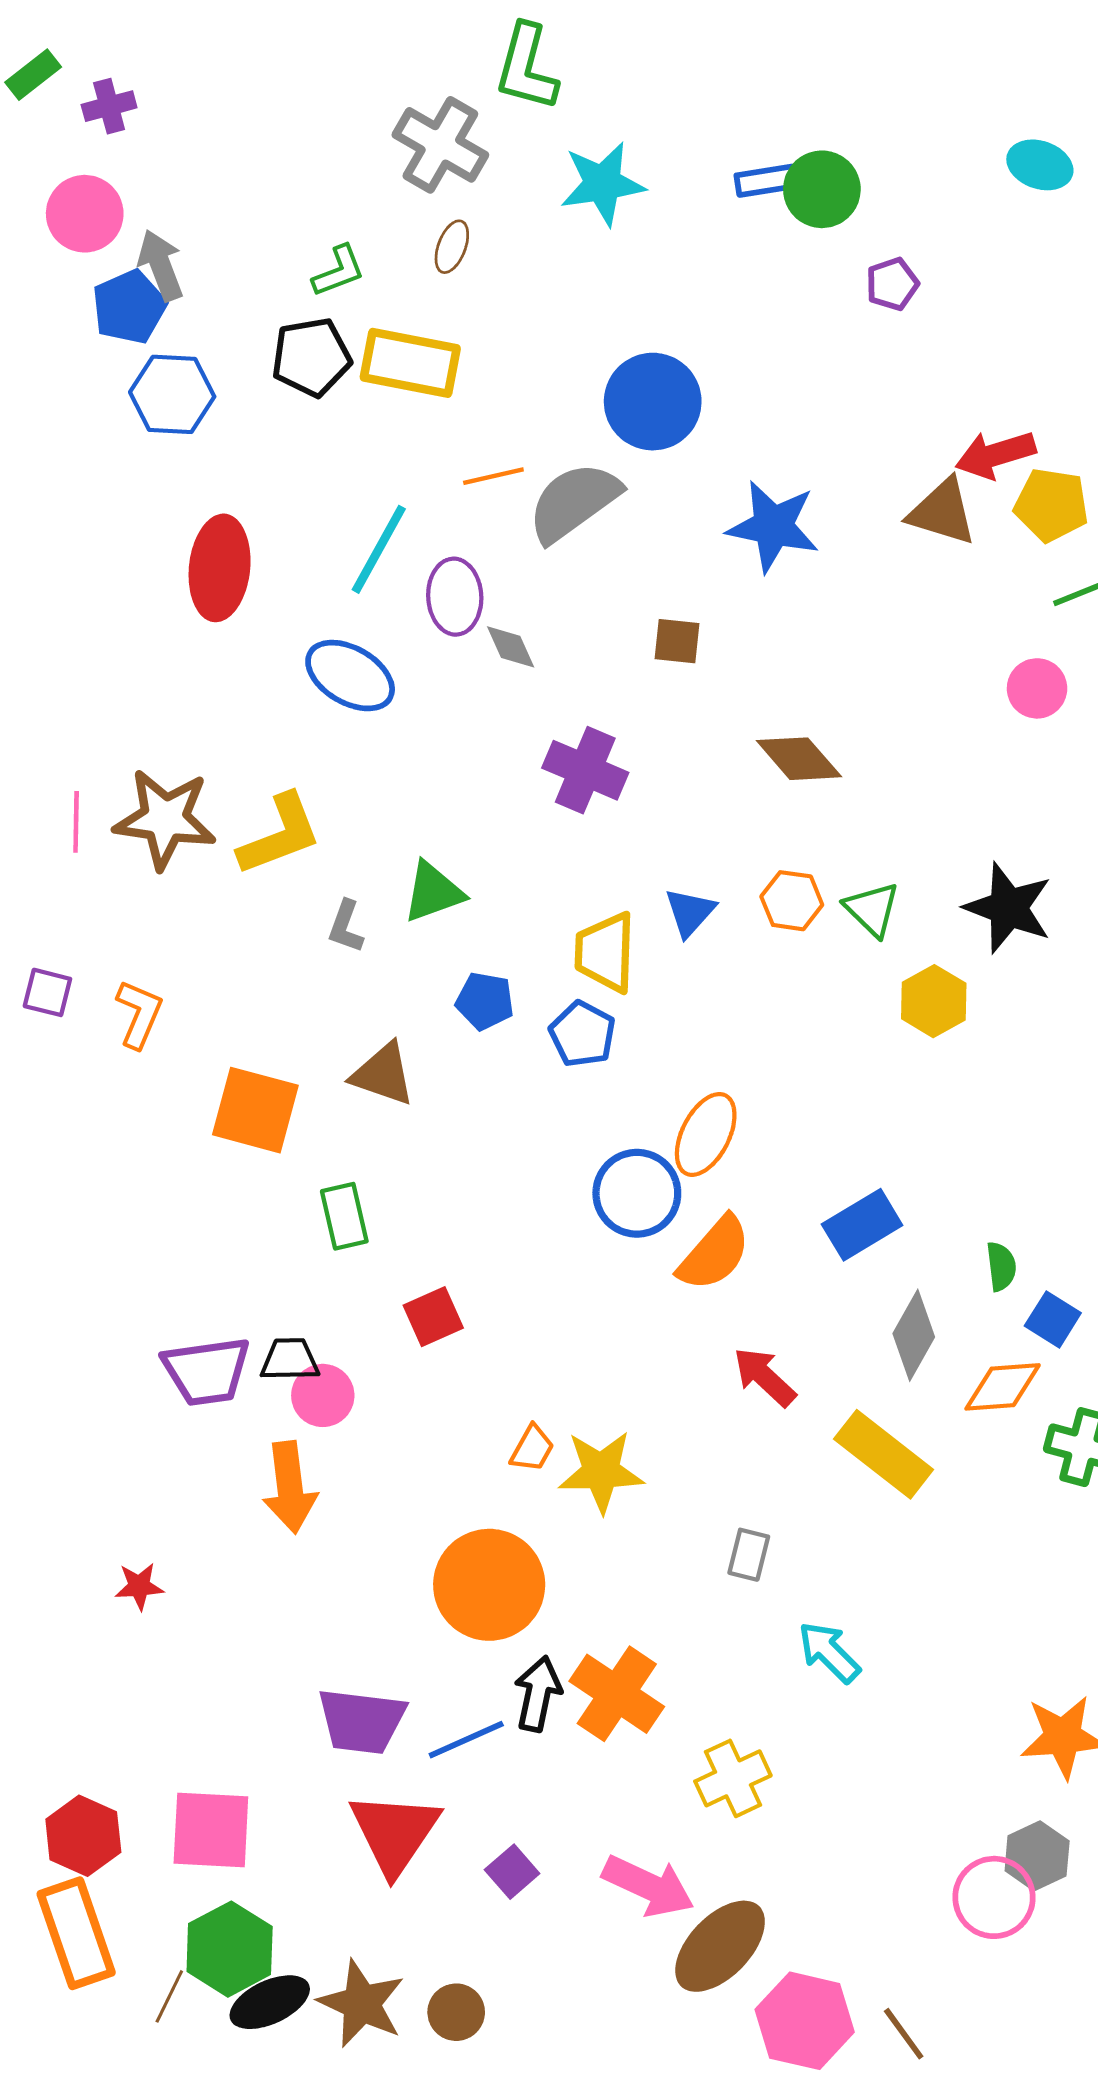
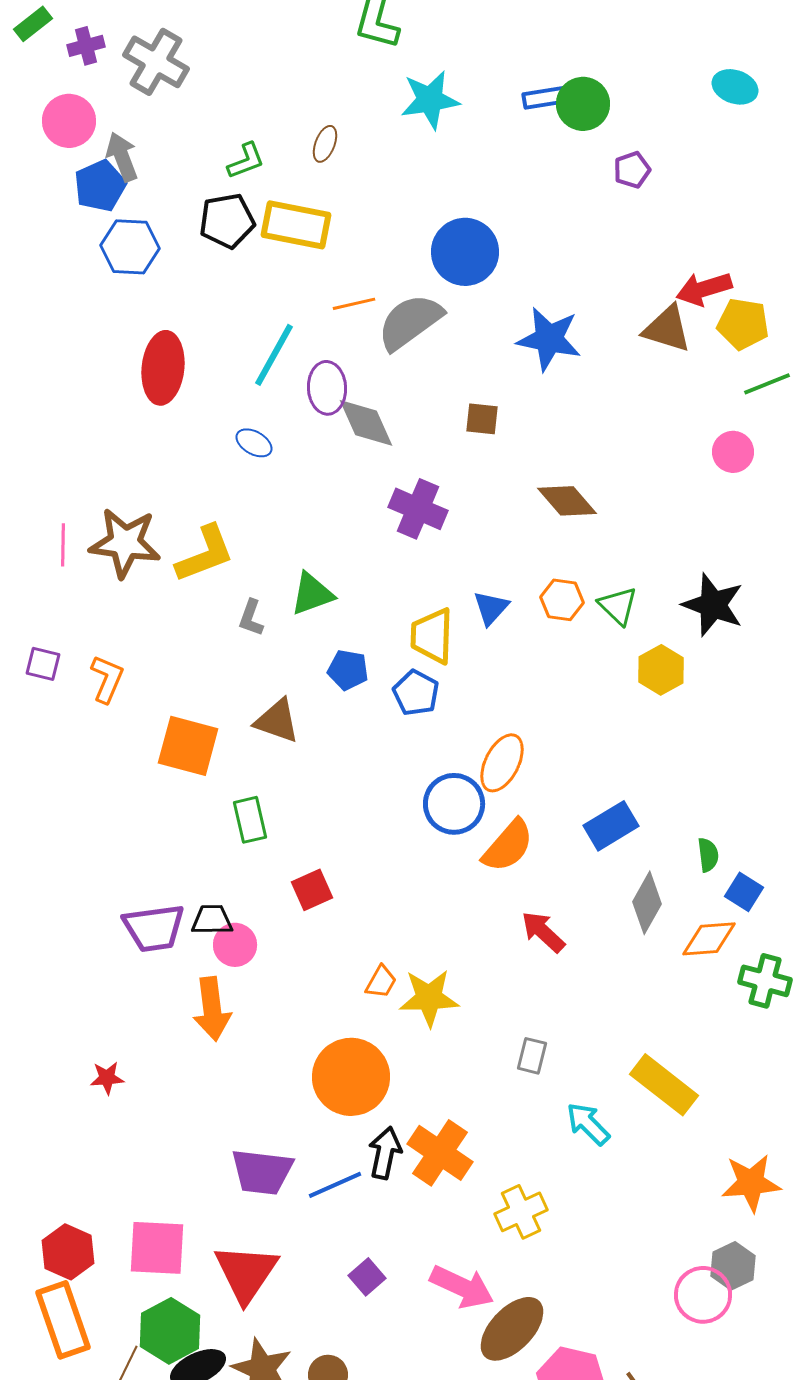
gray cross: (440, 145) -> (156, 62), moved
gray diamond: (511, 647) -> (366, 423), size x1.6
blue ellipse: (350, 676) -> (254, 443), size x0.6
yellow rectangle: (884, 1454) -> (664, 1085), moved
red triangle: (394, 1833) -> (246, 1273), moved

